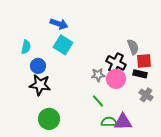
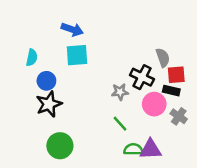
cyan square: (63, 45) -> (77, 55), turned -36
pink circle: (116, 79) -> (154, 104), moved
black star: (40, 85) -> (49, 104), turned -30

